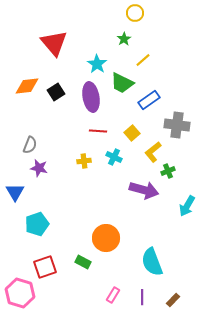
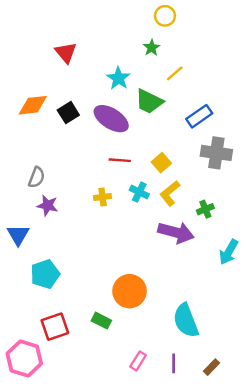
red triangle: (54, 43) -> (66, 53), size x0.7
purple ellipse: (91, 97) -> (111, 119), turned -48
blue rectangle: (149, 100) -> (199, 116), moved
yellow L-shape: (153, 152) -> (170, 193), moved

